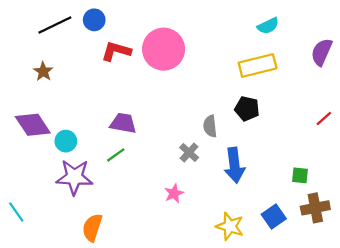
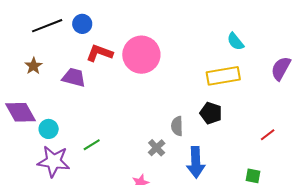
cyan semicircle: (268, 26) -> (235, 42), turned 72
red line: (324, 119) -> (268, 135), moved
purple trapezoid: (123, 123) -> (74, 77), moved

